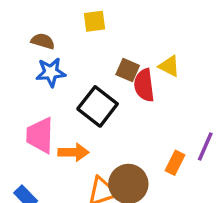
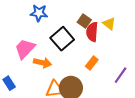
pink trapezoid: (40, 135) -> (25, 49), turned 30
orange rectangle: (175, 163) -> (92, 63), moved

